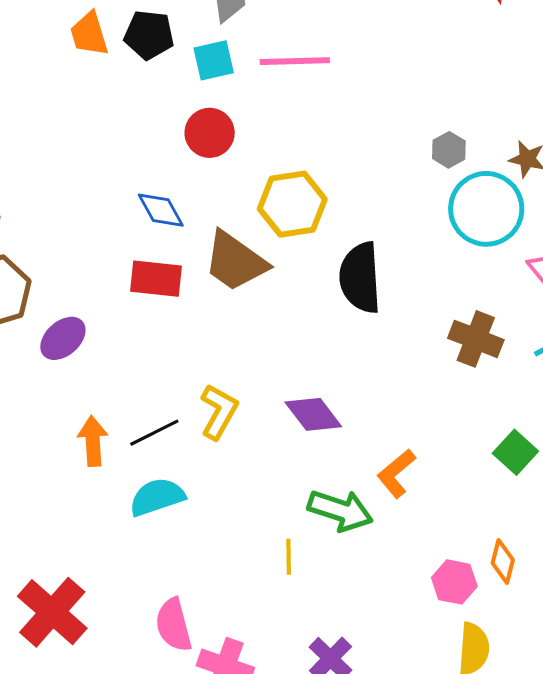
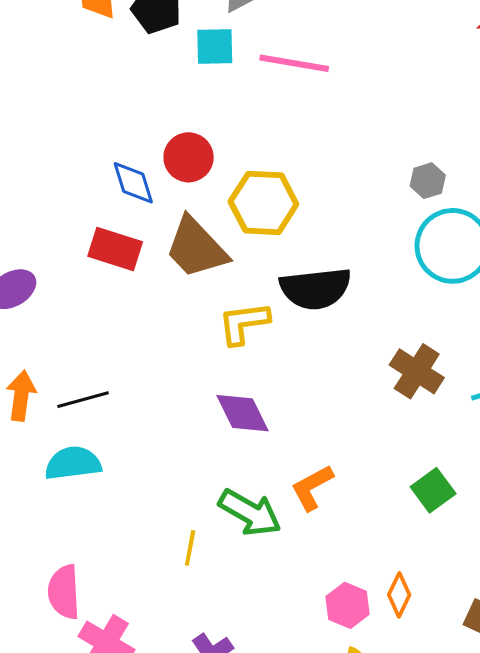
red circle: (210, 133) -> (189, 157), moved
black semicircle: (360, 278) -> (315, 288), turned -104
yellow L-shape: (219, 412) -> (244, 323), moved, turned -138

